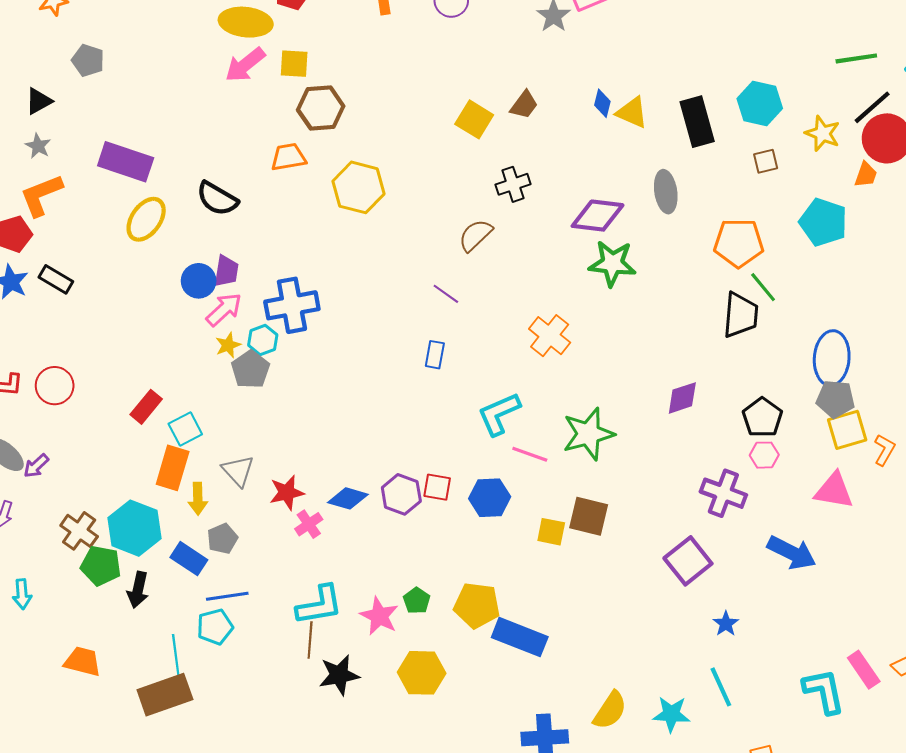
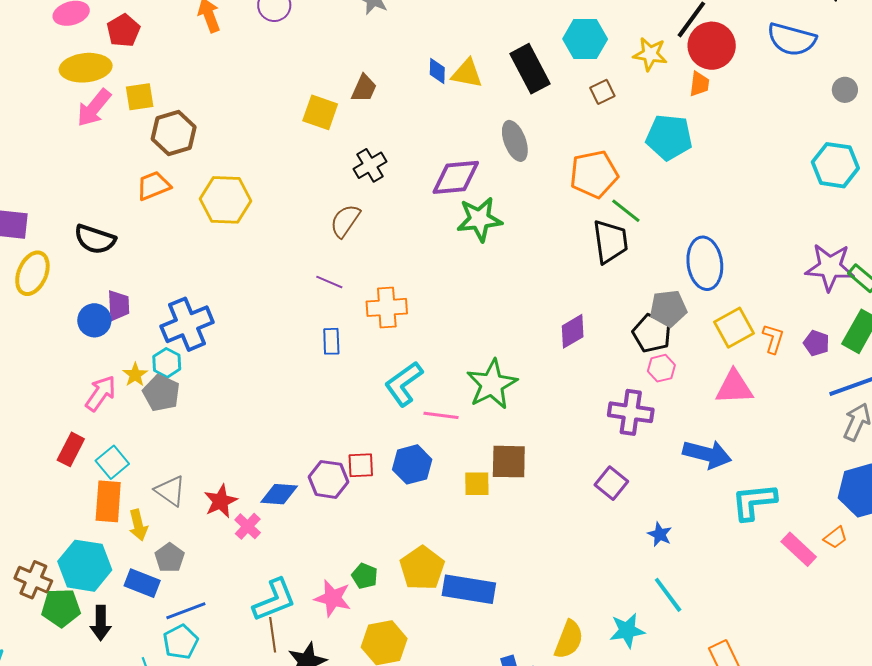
pink arrow: (224, 309) -> (101, 393), moved
orange cross: (550, 336) -> (387, 307), moved, turned -30
gray pentagon: (835, 399) -> (668, 308), moved
purple square: (688, 561) -> (611, 483), size x0.7
yellow pentagon: (477, 605) -> (422, 568), turned -30
cyan L-shape: (824, 691) -> (754, 502), moved, turned -72

